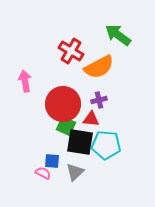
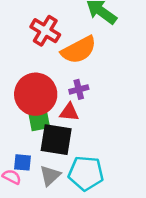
green square: (66, 126) -> (39, 121), turned -36
cyan pentagon: (106, 145) -> (86, 173), moved

